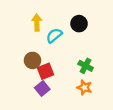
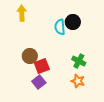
yellow arrow: (37, 23) -> (22, 13), moved
cyan semicircle: (54, 36) -> (60, 27), moved, turned -56

